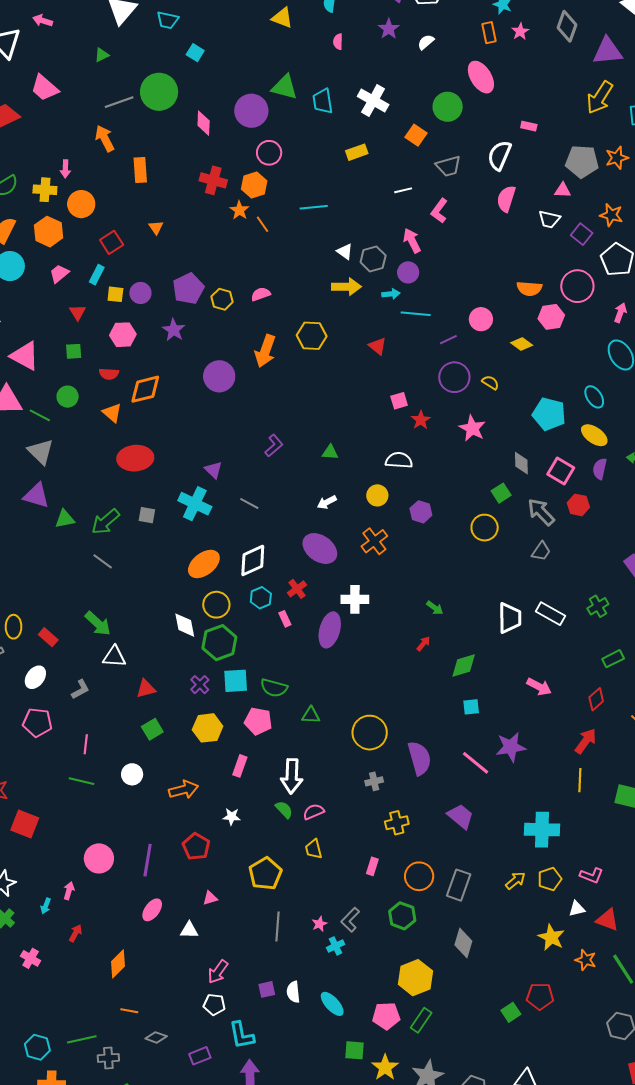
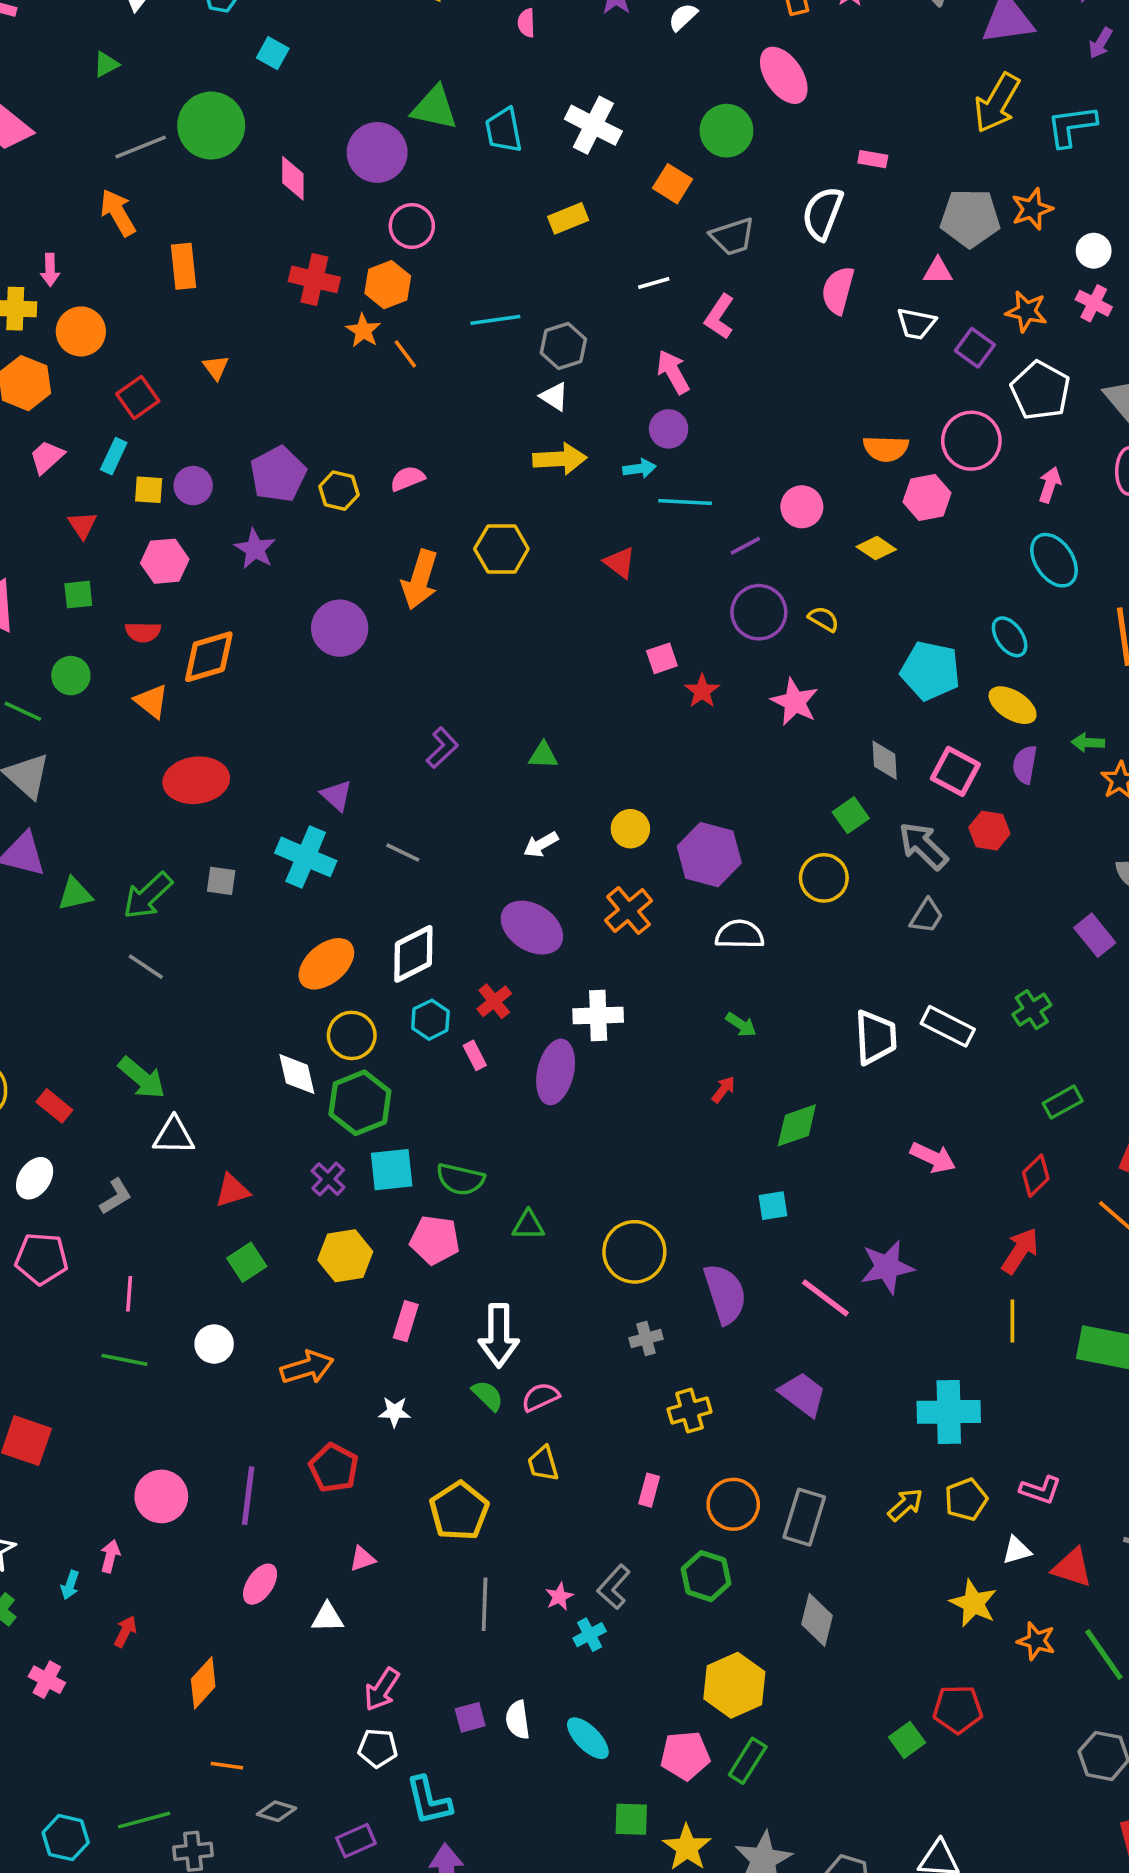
gray hexagon: (373, 259) -> (563, 346), moved
white semicircle: (399, 460) -> (740, 934), moved
purple hexagon: (421, 512) -> (709, 855), size x1.6
cyan square: (471, 707) -> (773, 1206), moved

